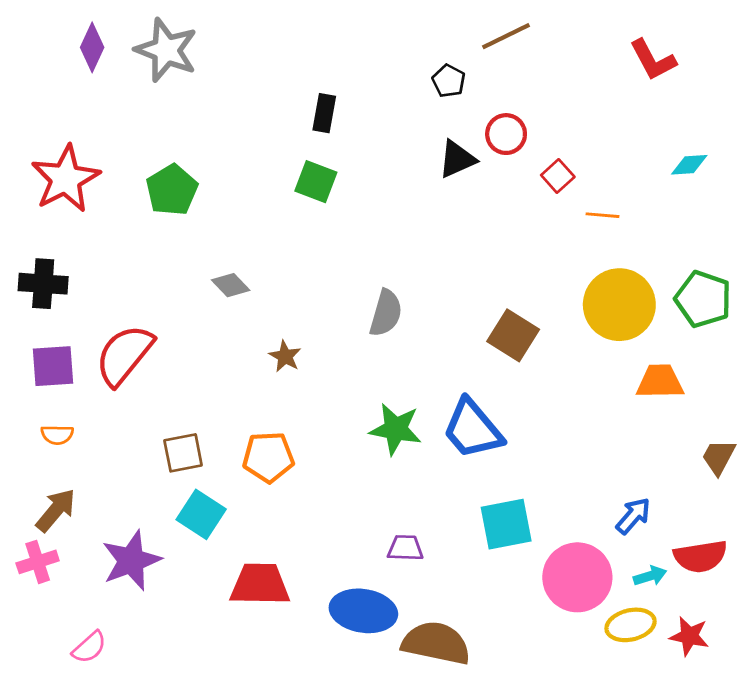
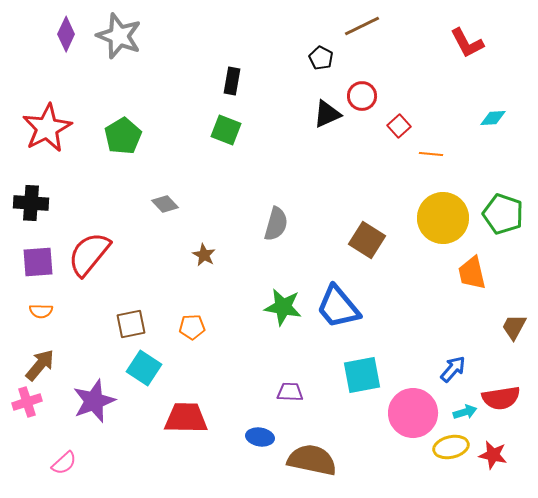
orange trapezoid: (660, 382) -> (472, 273), turned -102
orange pentagon: (268, 457) -> (192, 327), size x0.7
blue ellipse: (363, 611) -> (260, 437), size x0.6

